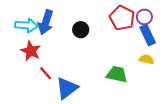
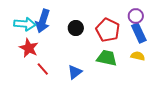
red pentagon: (122, 18) -> (108, 30), moved
green trapezoid: (117, 74) -> (107, 58), moved
blue triangle: (67, 88) -> (75, 72), moved, size x0.7

